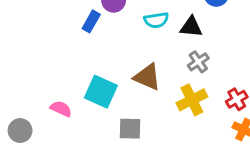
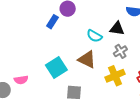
cyan semicircle: (156, 20) -> (94, 36), moved, turned 35
cyan square: (101, 92) -> (56, 67), turned 30
pink semicircle: (61, 109) -> (21, 80), moved, turned 144

